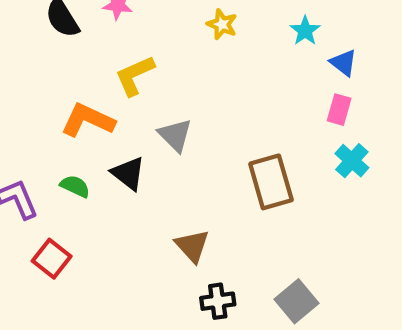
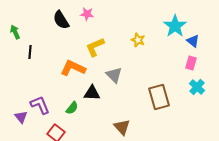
yellow star: (222, 24) -> (138, 40), moved
cyan star: (305, 31) -> (175, 26), size x1.6
black triangle: (128, 173) -> (92, 93), turned -36
green semicircle: (75, 186) -> (72, 108), moved, turned 104

